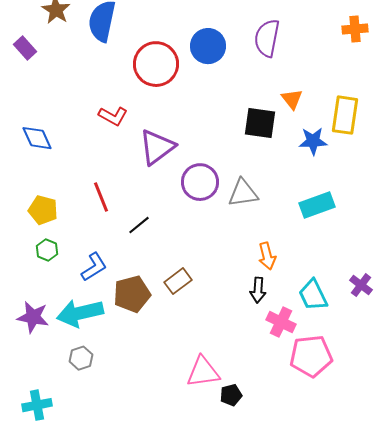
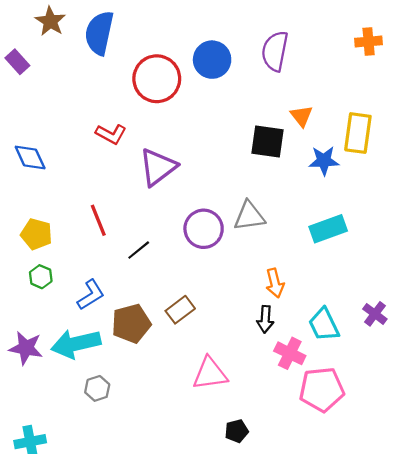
purple circle: (200, 182) -> (204, 229), moved
gray hexagon: (81, 358) -> (97, 388), moved
pink triangle: (203, 372) -> (210, 374), moved

